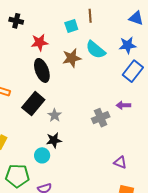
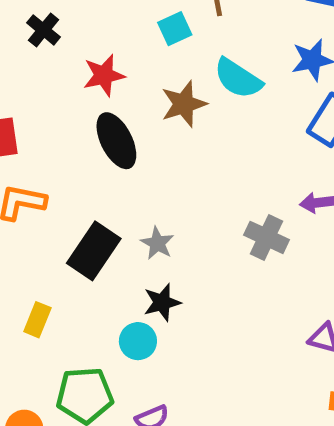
black cross: (16, 21) -> (44, 30), turned 32
black rectangle: (33, 104) -> (94, 251), moved
gray cross: (101, 118) -> (266, 237), turned -36

